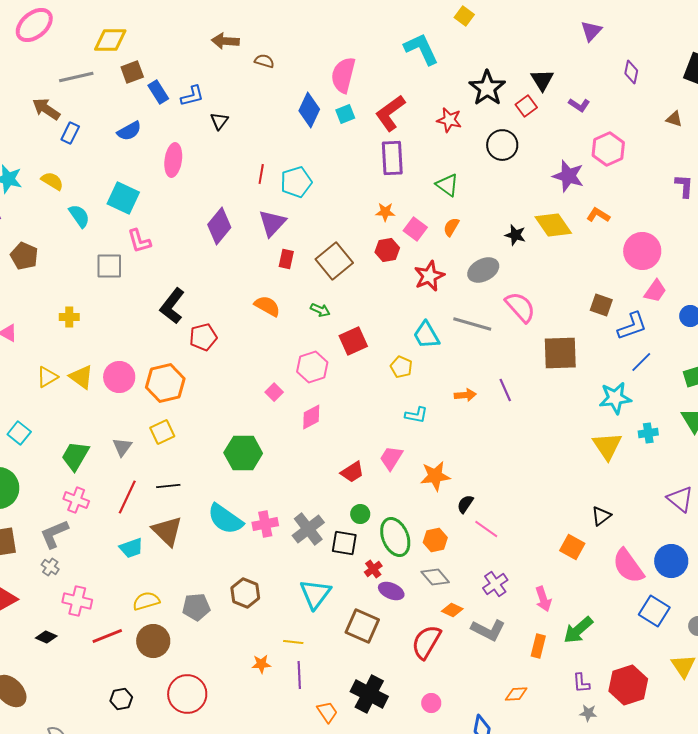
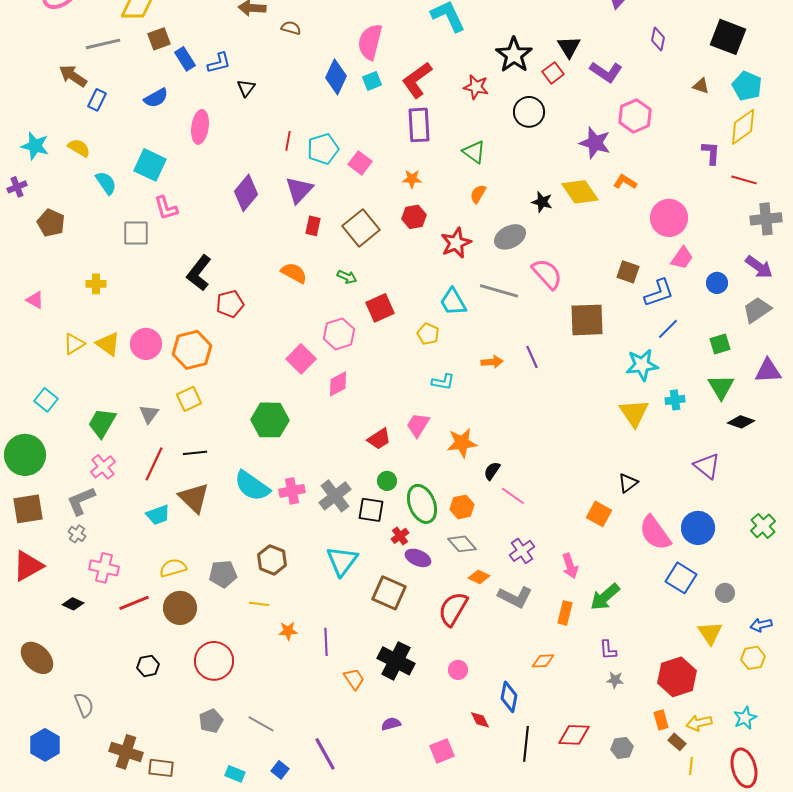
purple L-shape: (579, 105) -> (606, 72), size x1.5
pink square: (415, 229) -> (360, 163), moved
pink square: (274, 392) -> (301, 359), size x1.6
pink cross: (76, 500) -> (103, 467), turned 30
yellow line: (293, 642) -> (259, 604), moved
red hexagon: (628, 685) -> (677, 677), moved

